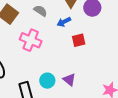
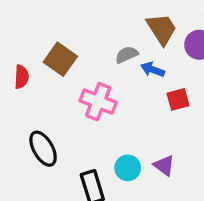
gray semicircle: (40, 11) -> (127, 55), moved, turned -56
blue arrow: (64, 22) -> (153, 70), turned 48

